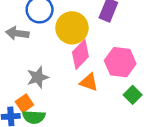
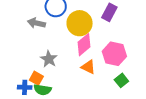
gray star: (38, 77) -> (49, 59), turned -30
orange square: (24, 103) -> (36, 78), turned -32

